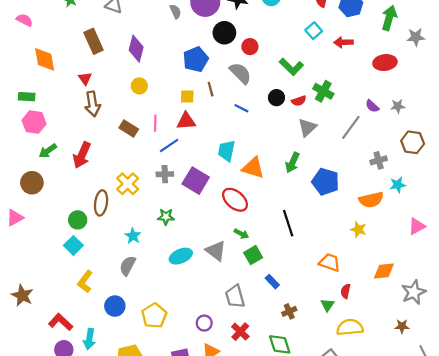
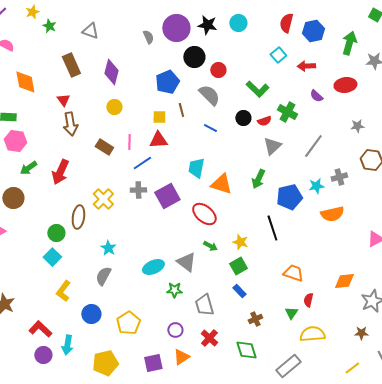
purple semicircle: (372, 106) -> (316, 96), moved
purple square: (196, 181) -> (167, 196), turned 30
blue pentagon: (325, 182) -> (289, 197), turned -30
cyan star: (398, 185) -> (316, 186), moved
green star: (166, 217) -> (174, 290), moved
black line: (288, 223) -> (272, 228), moved
yellow star: (358, 229) -> (240, 242), moved
green square: (253, 255) -> (238, 266), moved

